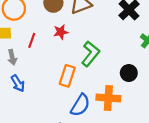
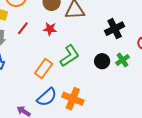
black circle: (129, 73) -> (102, 61), moved

